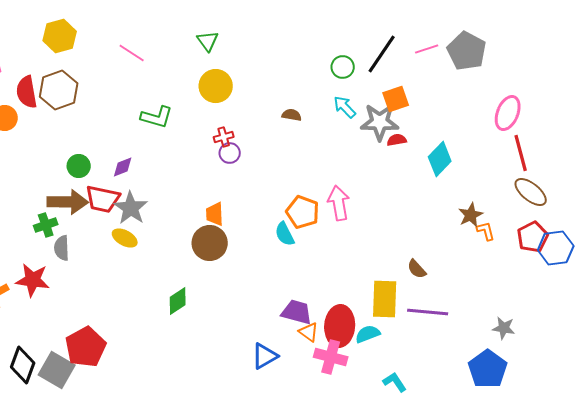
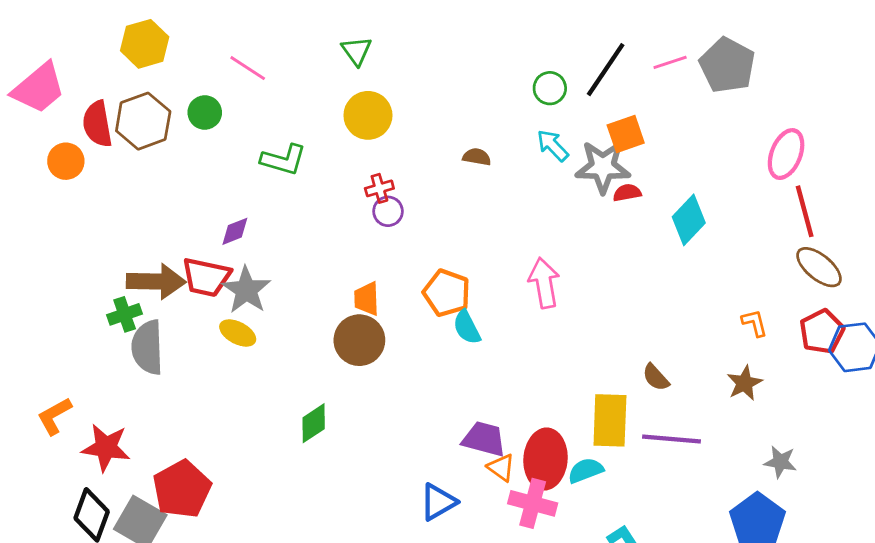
green circle: (79, 166) -> (205, 112), moved
orange pentagon: (303, 212) -> (447, 293), moved
brown star: (471, 215) -> (745, 383), moved
gray semicircle: (62, 248) -> (147, 347), size x1.5
red star: (33, 280) -> (106, 448), moved

